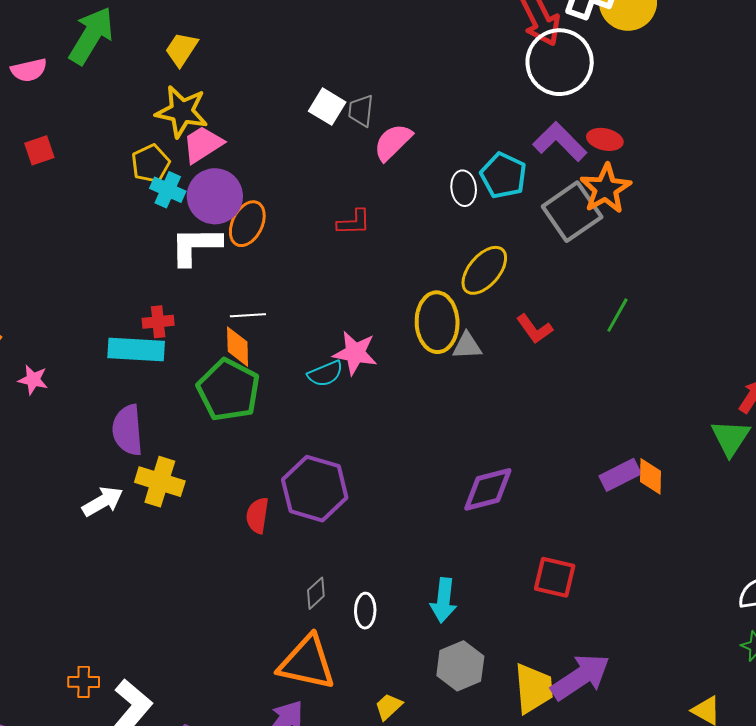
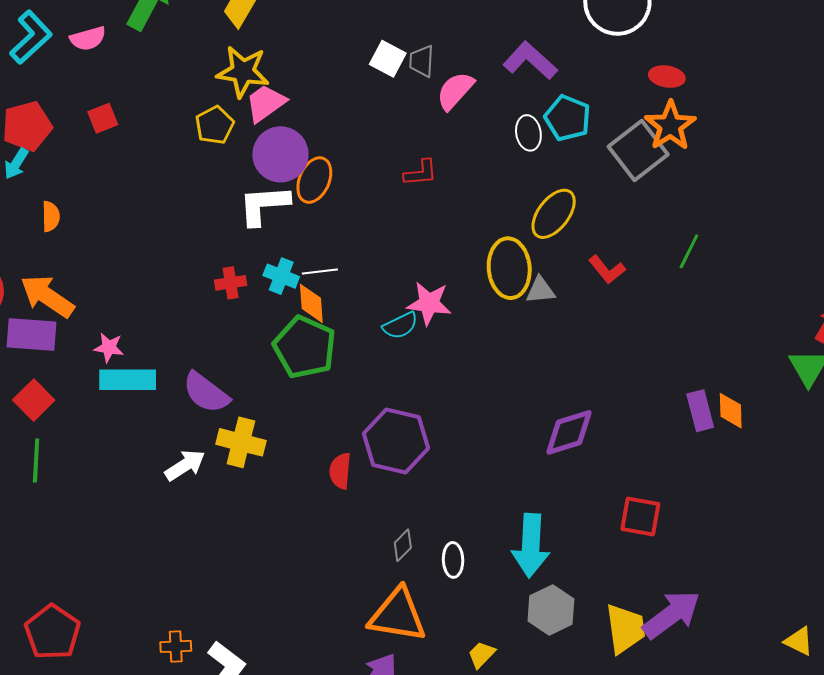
purple L-shape: (560, 142) -> (530, 61), moved
cyan cross: (168, 190) -> (281, 276), moved
cyan rectangle: (136, 349) -> (128, 380), moved
purple semicircle: (128, 430) -> (206, 393), turned -45
purple rectangle: (620, 475) -> (700, 411), turned -75
cyan arrow: (444, 600) -> (531, 546), size x1.4

